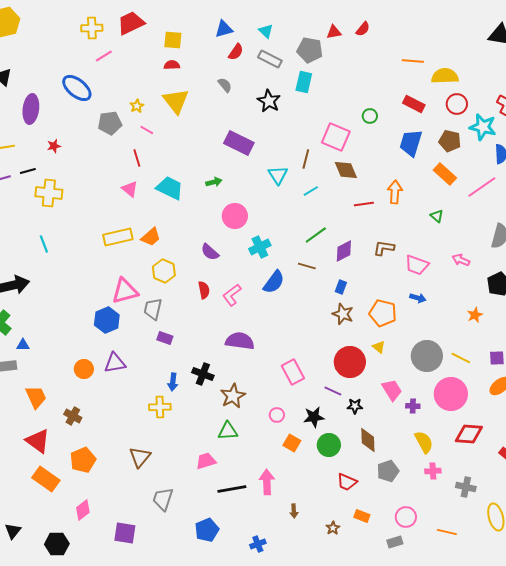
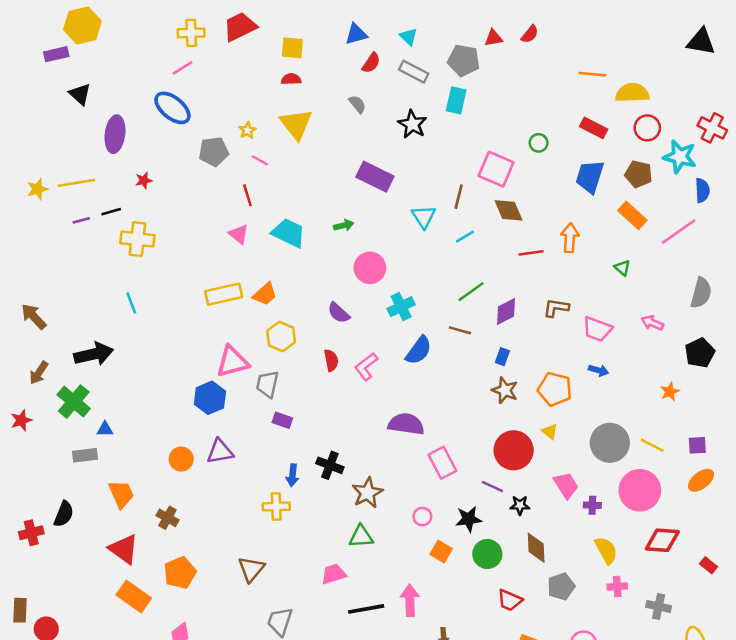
pink line: (104, 56) -> (182, 68), moved
purple semicircle: (240, 341) -> (406, 424), moved

